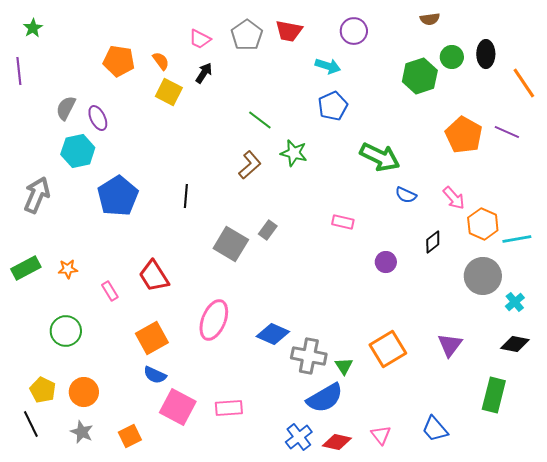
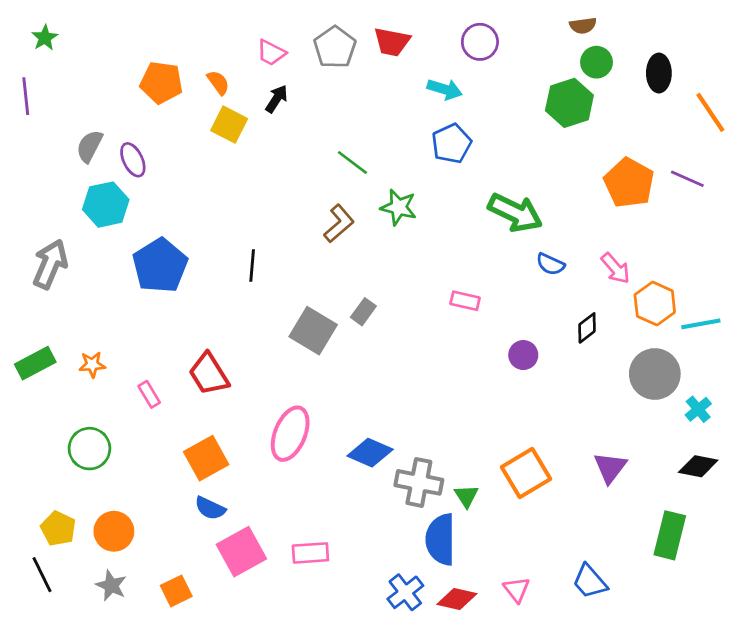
green circle: (452, 57) -> (597, 62), moved
blue semicircle: (325, 398) -> (441, 539), turned 120
pink square: (178, 407) -> (241, 552), turned 33

